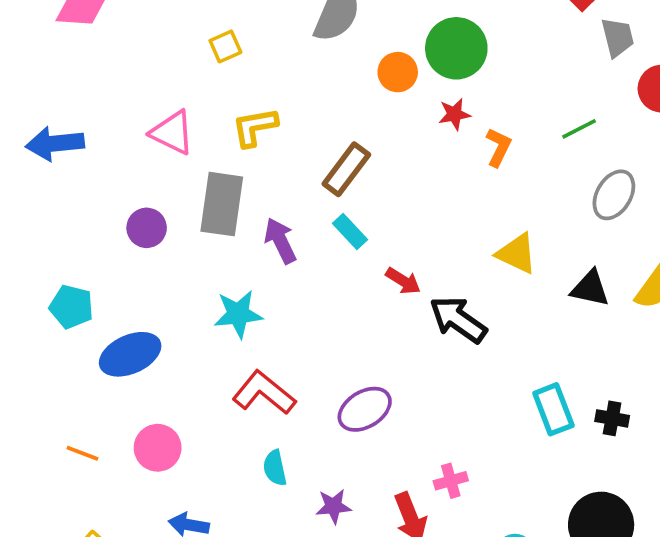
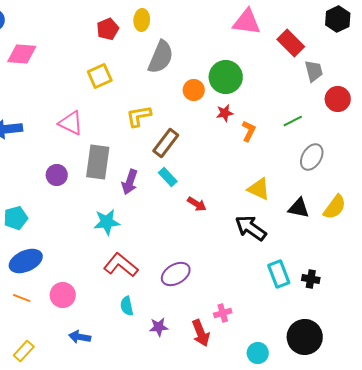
yellow square: (225, 46) -> (100, 76), size x1.4
yellow L-shape: (255, 127) -> (139, 116), moved
purple arrow: (280, 241) -> (130, 182), turned -135
cyan pentagon: (71, 307) -> (16, 218), turned -30
black arrow: (458, 319) -> (251, 228), moved
blue ellipse: (130, 354) -> (26, 261), moved

